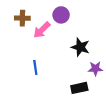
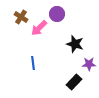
brown cross: (22, 18) -> (21, 17), turned 32
black rectangle: (79, 88) -> (74, 82), turned -35

